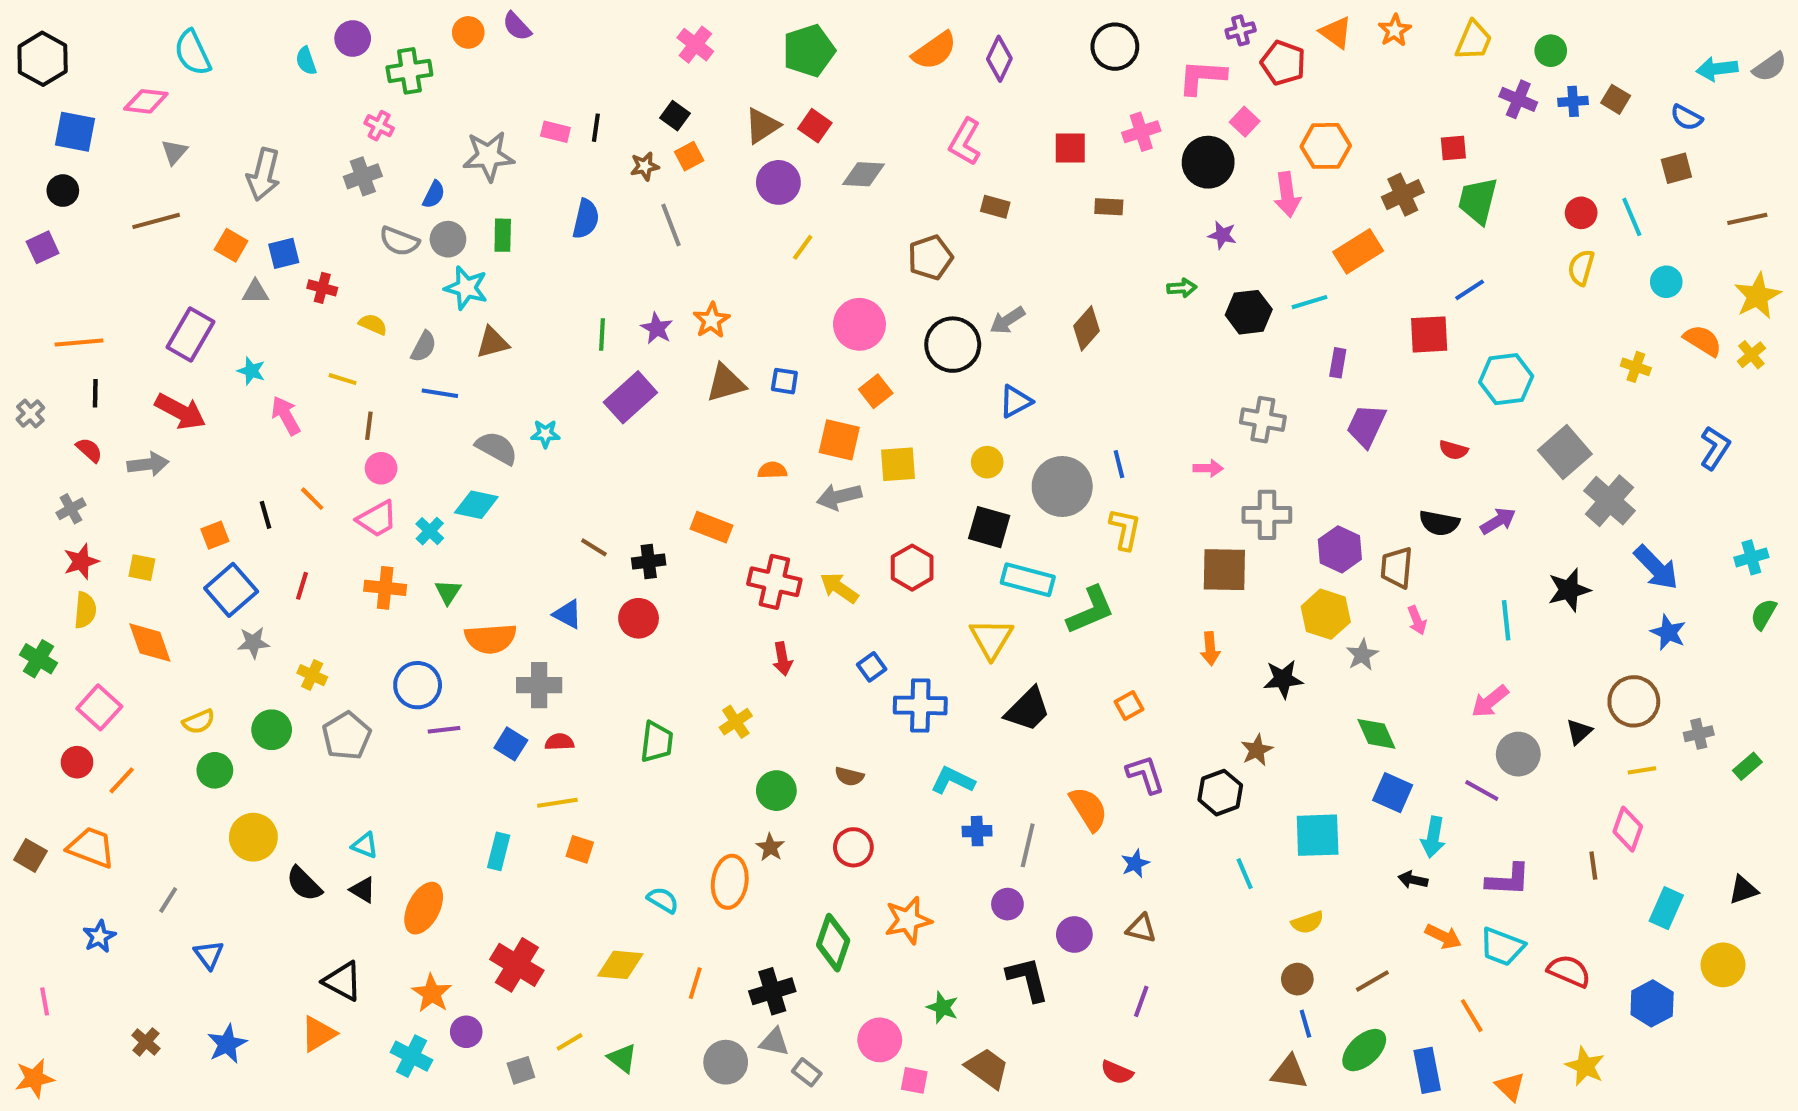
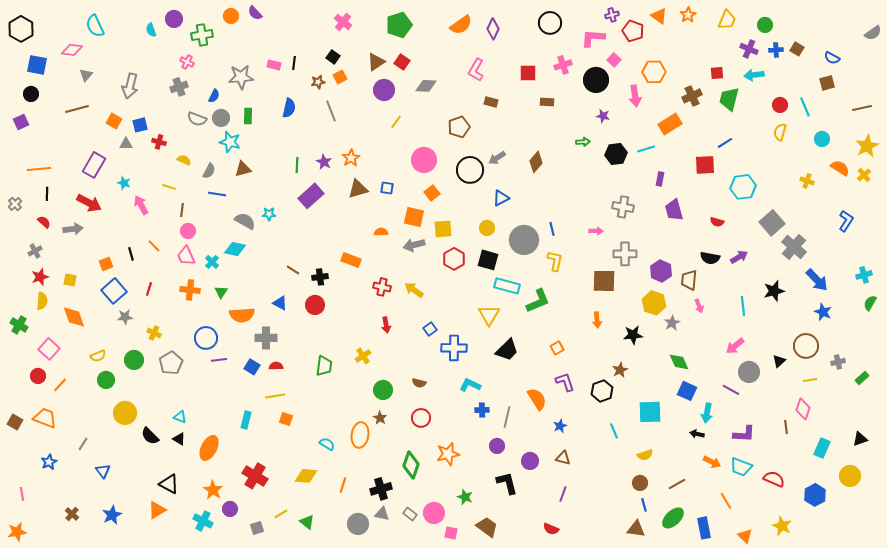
cyan arrow: (1717, 69) -> (754, 75), moved
purple trapezoid: (1366, 426) -> (674, 210), turned -40
pink trapezoid: (377, 519) -> (186, 256), turned 95
red hexagon: (912, 568) -> (454, 259), moved
red cross: (774, 582) -> (382, 287), size x0.7
gray rectangle: (807, 1072) -> (410, 514), moved

